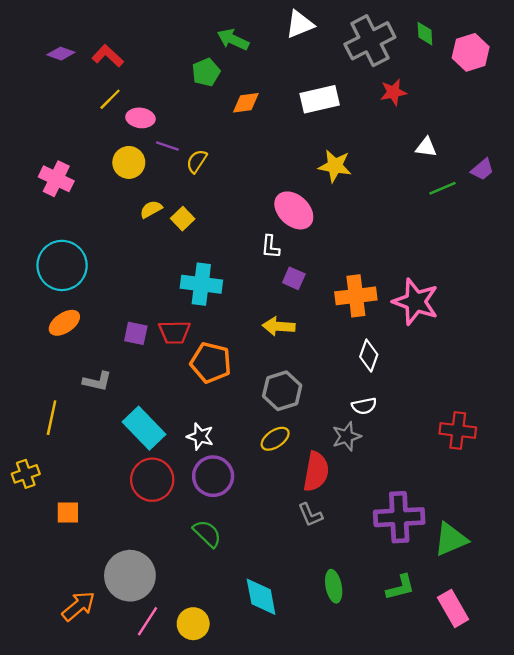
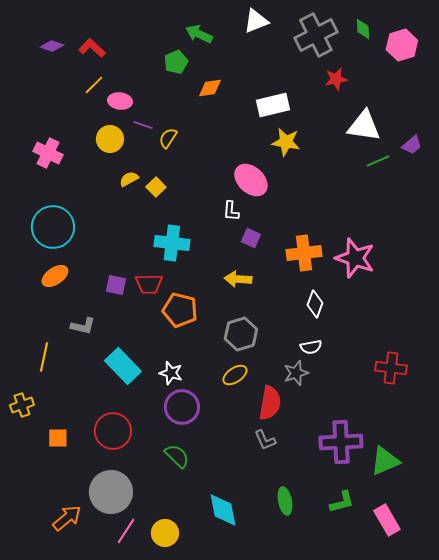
white rectangle: (320, 99) -> (273, 105), moved
white triangle: (426, 147) -> (364, 126), size x1.8
red circle: (152, 480) -> (113, 431), moved

